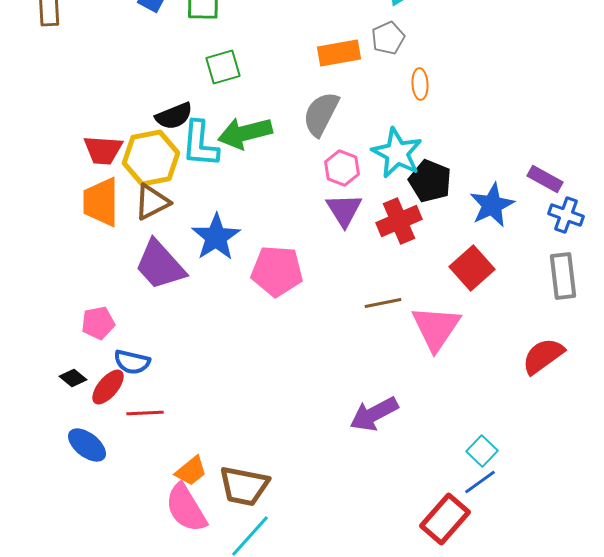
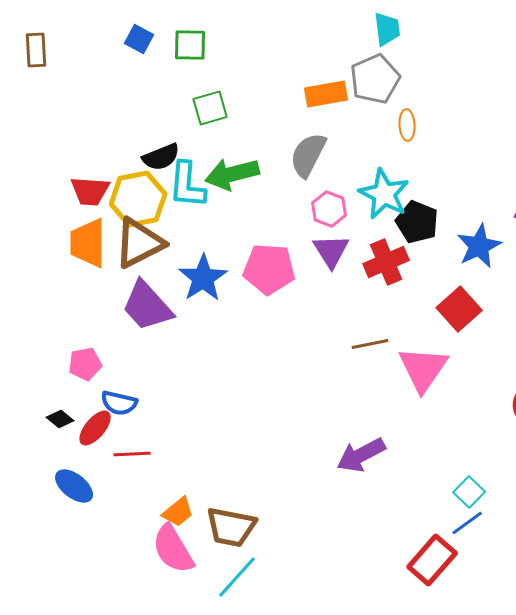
gray pentagon: (388, 38) -> (375, 79), size x1.5
brown triangle: (152, 202) -> (139, 243), size x1.4
pink pentagon: (277, 271) -> (269, 269), moved

